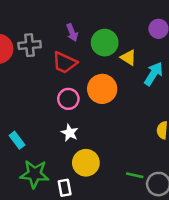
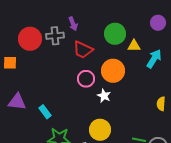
purple arrow: (72, 33) -> (73, 24), moved
yellow triangle: (128, 58) -> (134, 46), turned -32
white star: (70, 133) -> (104, 96), moved

